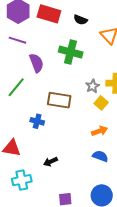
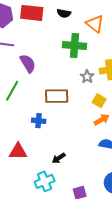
green cross: (71, 52) -> (75, 46), moved
yellow square: (101, 103) -> (99, 101), moved
cyan cross: (22, 180) -> (45, 181), moved

